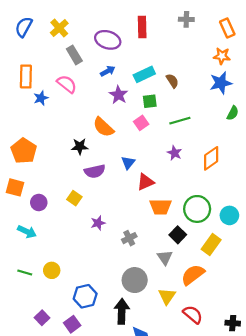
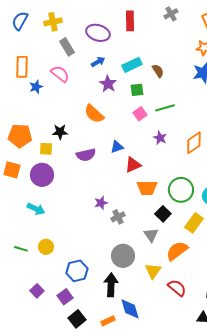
gray cross: (186, 19) -> (171, 14), turned -32
yellow cross: (59, 28) -> (53, 22), turned 30
pink square: (141, 123) -> (140, 114), moved
black star: (80, 146) -> (60, 132), moved
orange pentagon: (24, 151) -> (20, 136), turned -30
blue triangle: (128, 163) -> (117, 147), turned 32
yellow square: (74, 198) -> (46, 149), moved, turned -32
purple circle: (39, 202) -> (42, 175), moved, size x1.5
purple star: (98, 223) -> (101, 203), moved
cyan arrow: (27, 232) -> (36, 209), moved

